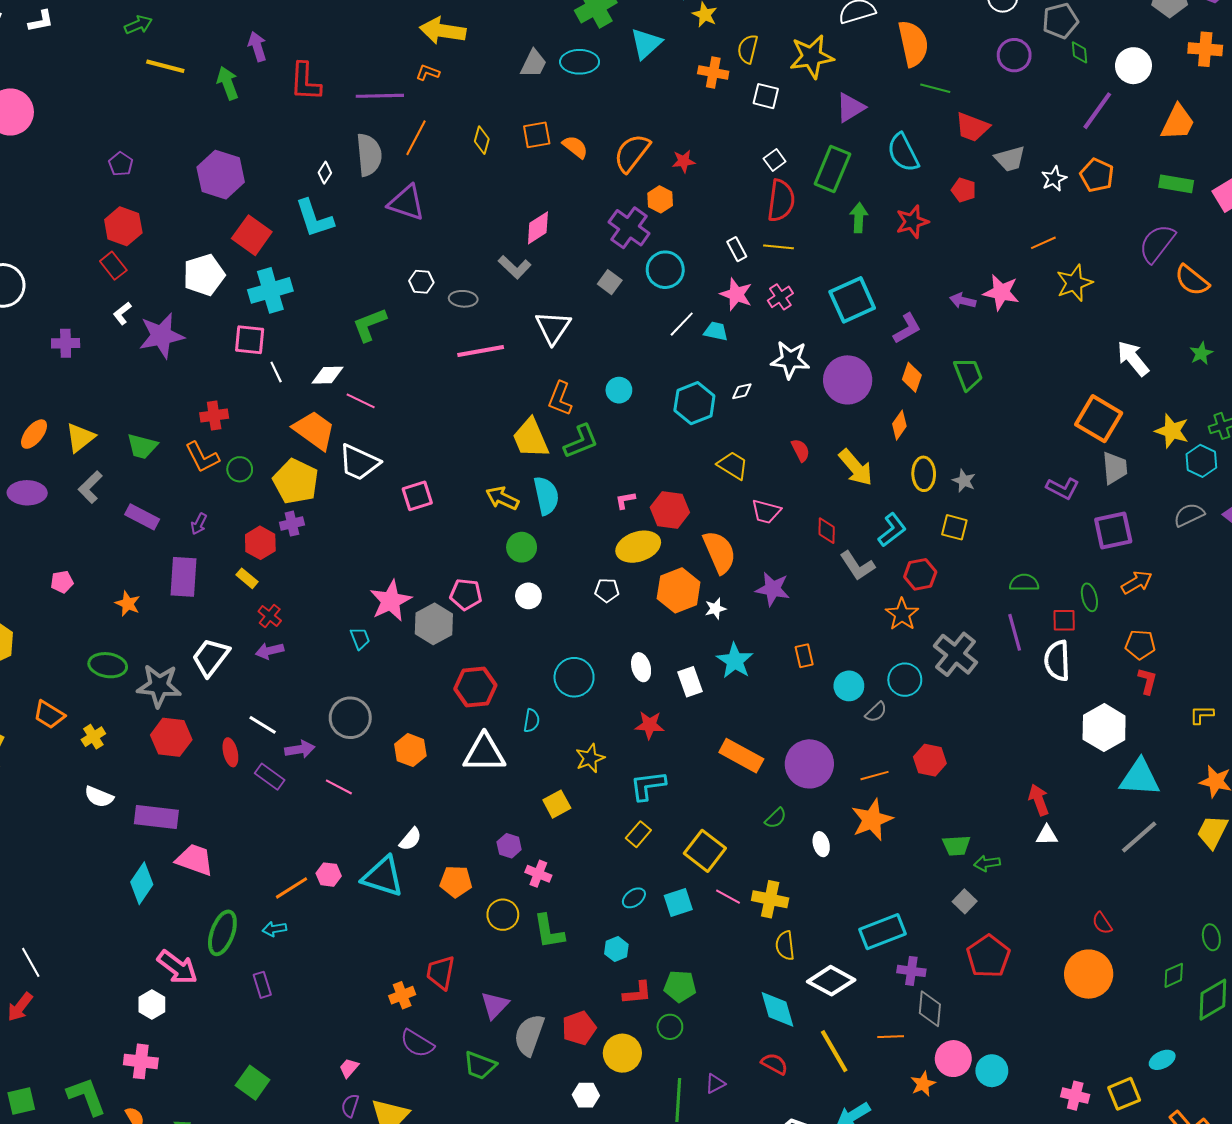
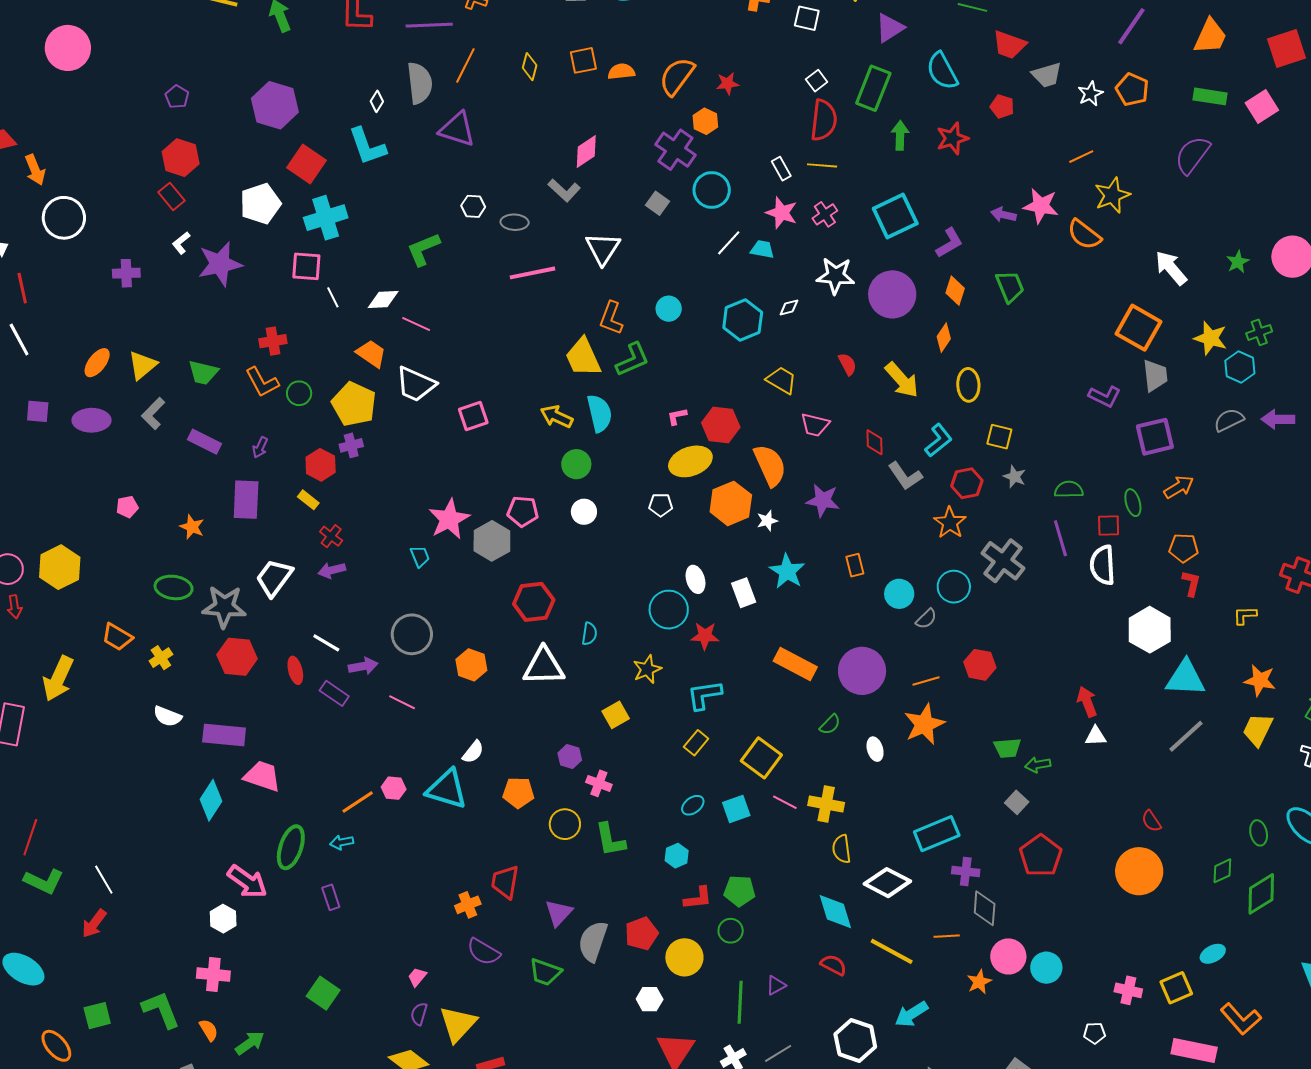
orange semicircle: (575, 147) -> (621, 72), turned -44
orange semicircle: (1192, 280) -> (1084, 235), moved
orange trapezoid: (314, 430) -> (371, 354), size x0.7
gray star: (964, 481) -> (1015, 477), moved
cyan circle: (574, 677) -> (669, 610), moved
yellow line: (834, 1051) -> (892, 951), turned -30

